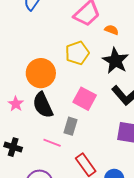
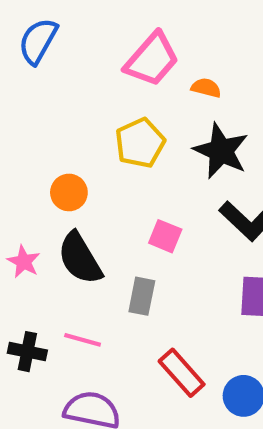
orange circle: (41, 73) -> (69, 192), size x0.6
pink square: (85, 99) -> (165, 236), size x0.7
pink line: (52, 143) -> (83, 340), moved

